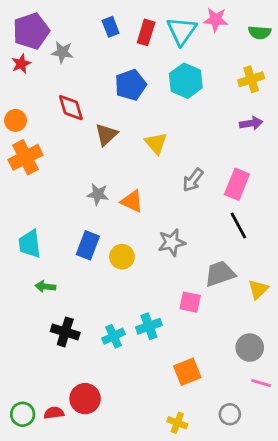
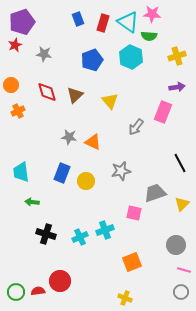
cyan triangle: (182, 31) -> (128, 22), turned -30
green semicircle: (260, 32) -> (149, 36), moved
gray star: (62, 52) -> (44, 54), moved
red diamond: (71, 108) -> (47, 92), moved
orange cross: (25, 157) -> (18, 111), size x0.6
pink rectangle: (237, 184) -> (163, 112), moved
black line: (238, 225) -> (180, 163), moved
gray circle: (230, 414) -> (181, 292), moved

